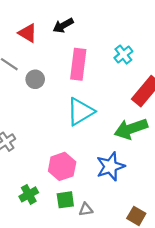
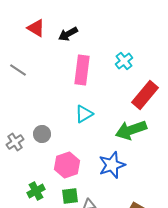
red triangle: (28, 33) -> (36, 28), moved
gray circle: (35, 79) -> (42, 134), moved
cyan triangle: (80, 112) -> (84, 114), size x0.7

